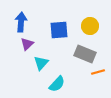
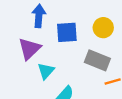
blue arrow: (21, 22) -> (39, 16), moved
purple triangle: (27, 44) -> (29, 49), size x1.5

